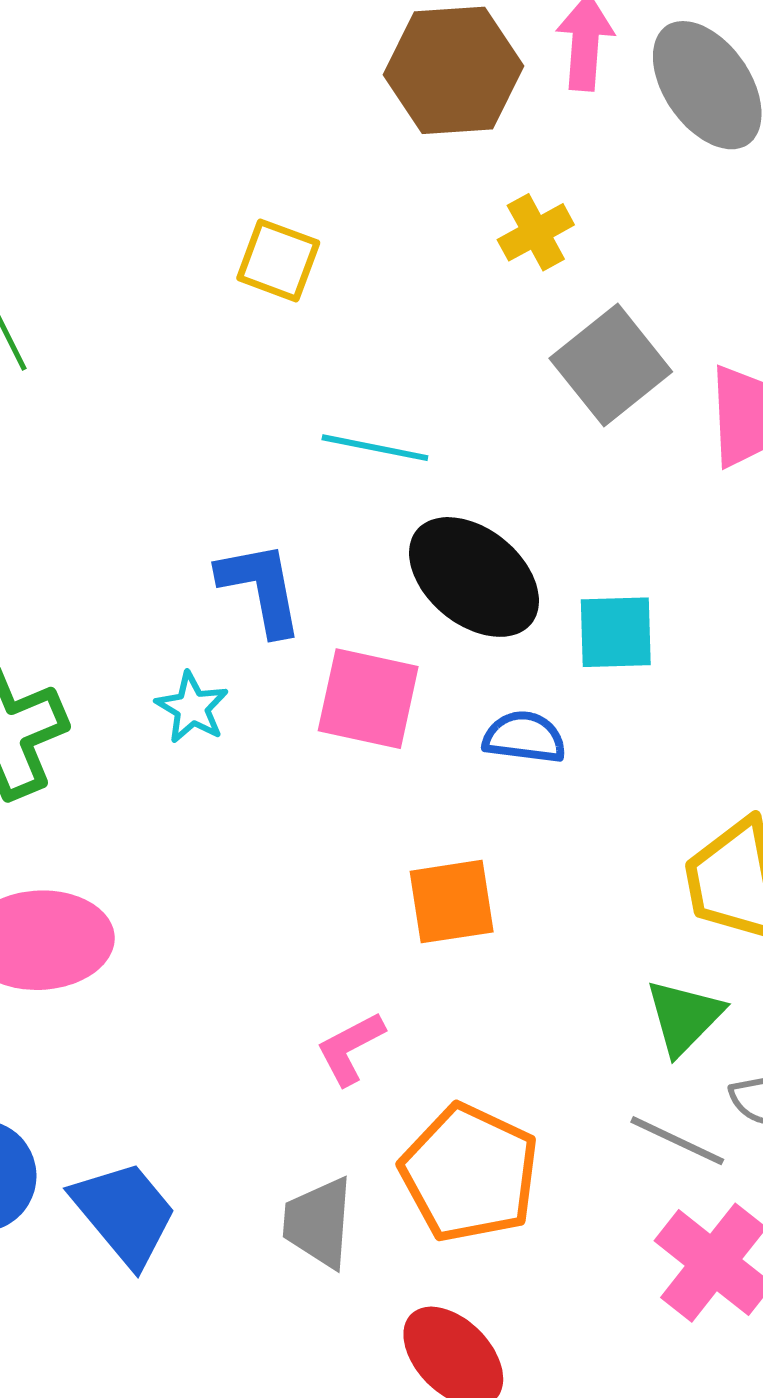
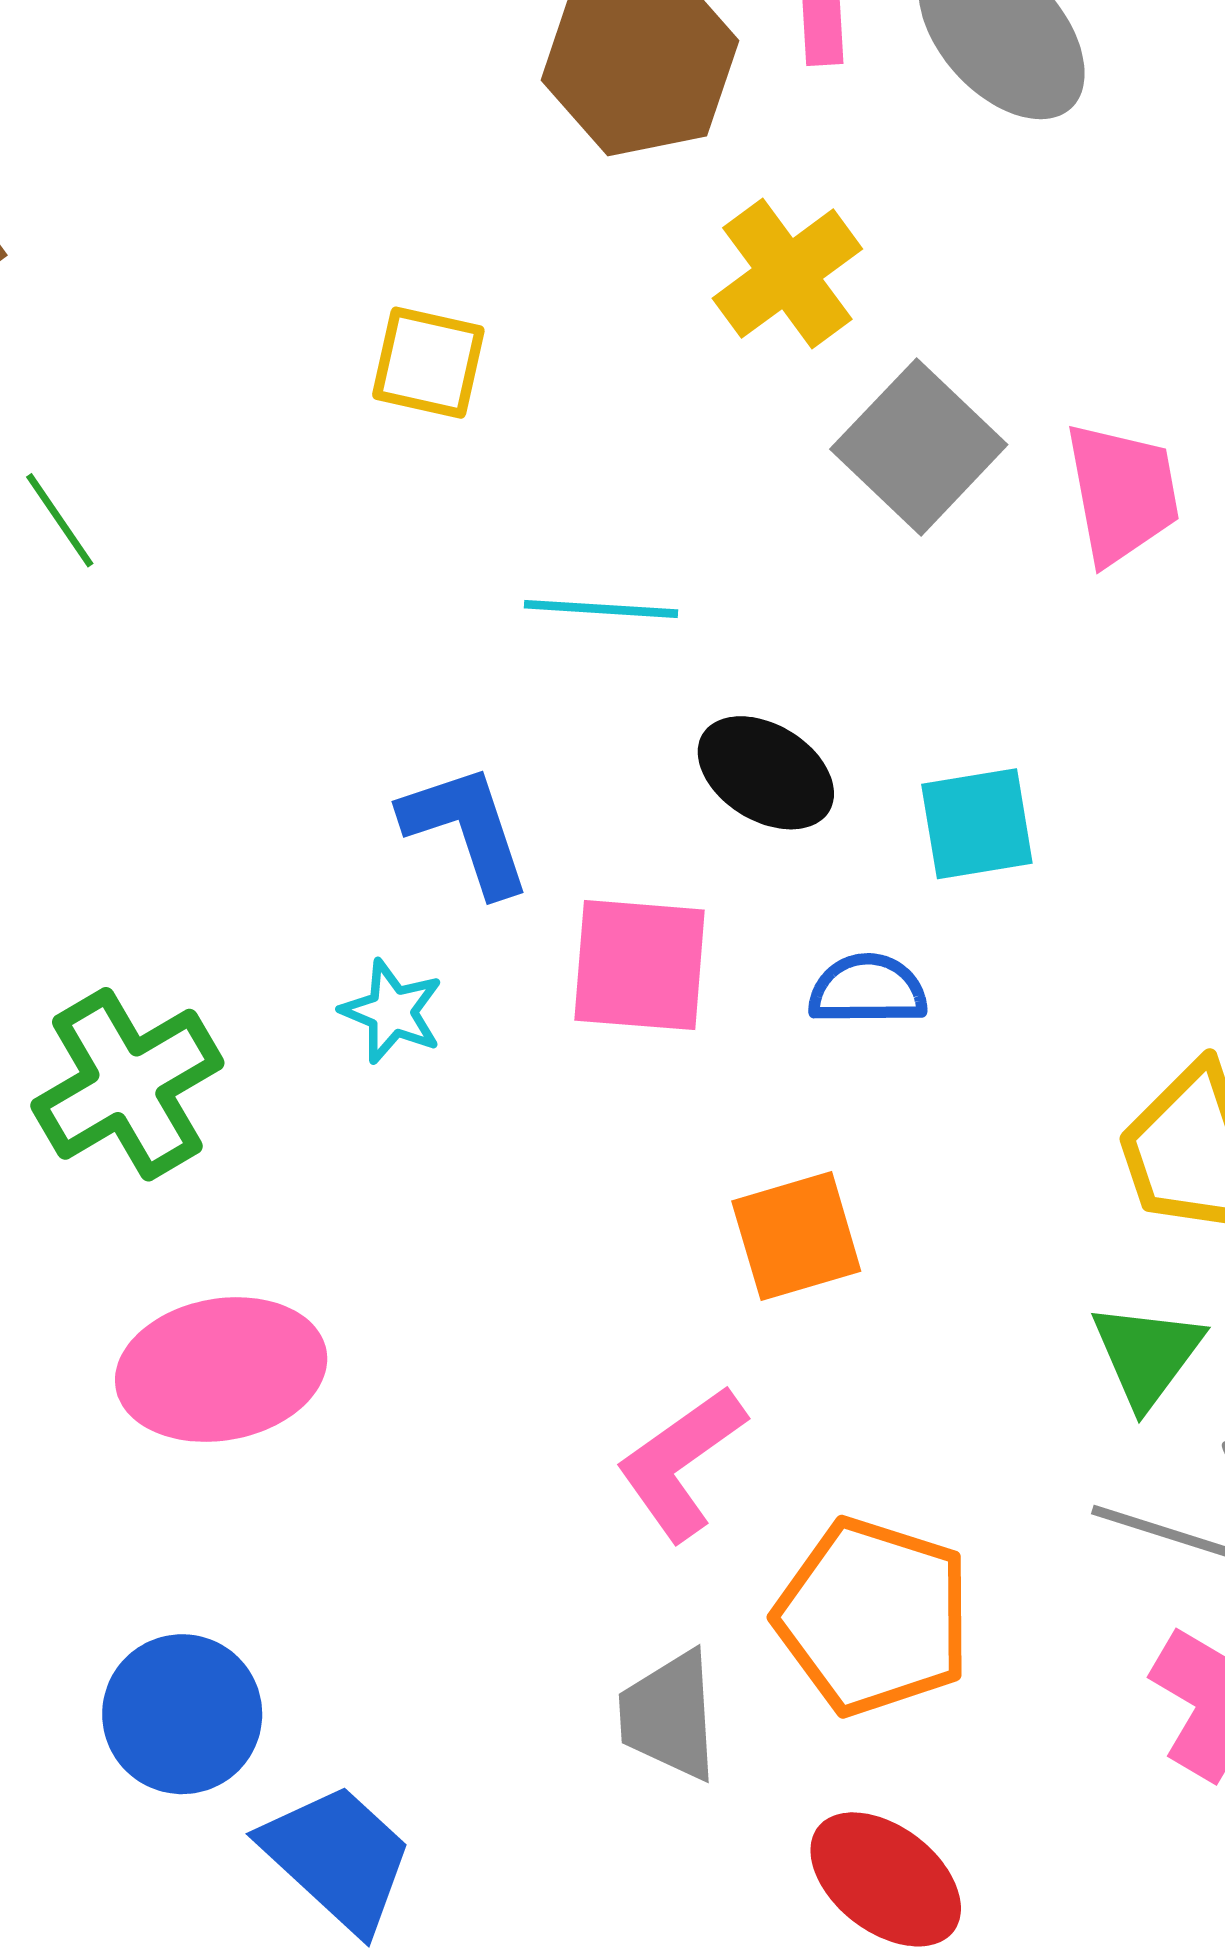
yellow cross: (536, 232) -> (787, 274), size x1.4
black ellipse: (474, 577) -> (766, 773), size x0.7
pink L-shape: (350, 1048) -> (681, 1463), size x1.4
blue trapezoid: (124, 1213) -> (338, 1858), moved

